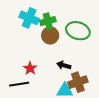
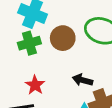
green cross: (48, 21) -> (29, 43), moved

